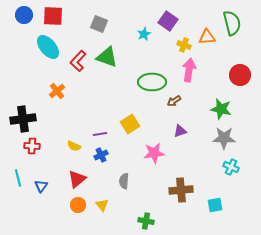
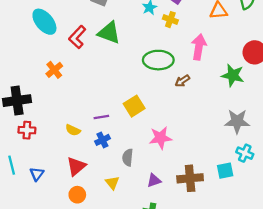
yellow cross: (184, 45) -> (170, 20), moved
green star: (221, 109) -> (233, 75), moved
purple triangle: (180, 131) -> (154, 180), moved
gray semicircle: (124, 181) -> (128, 157), moved
yellow triangle: (102, 205) -> (112, 183), moved
cyan square: (215, 205) -> (225, 171), moved

